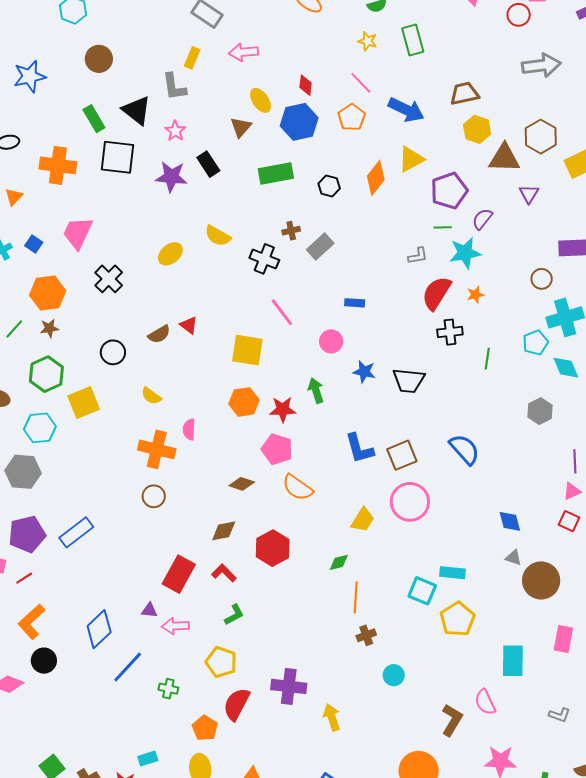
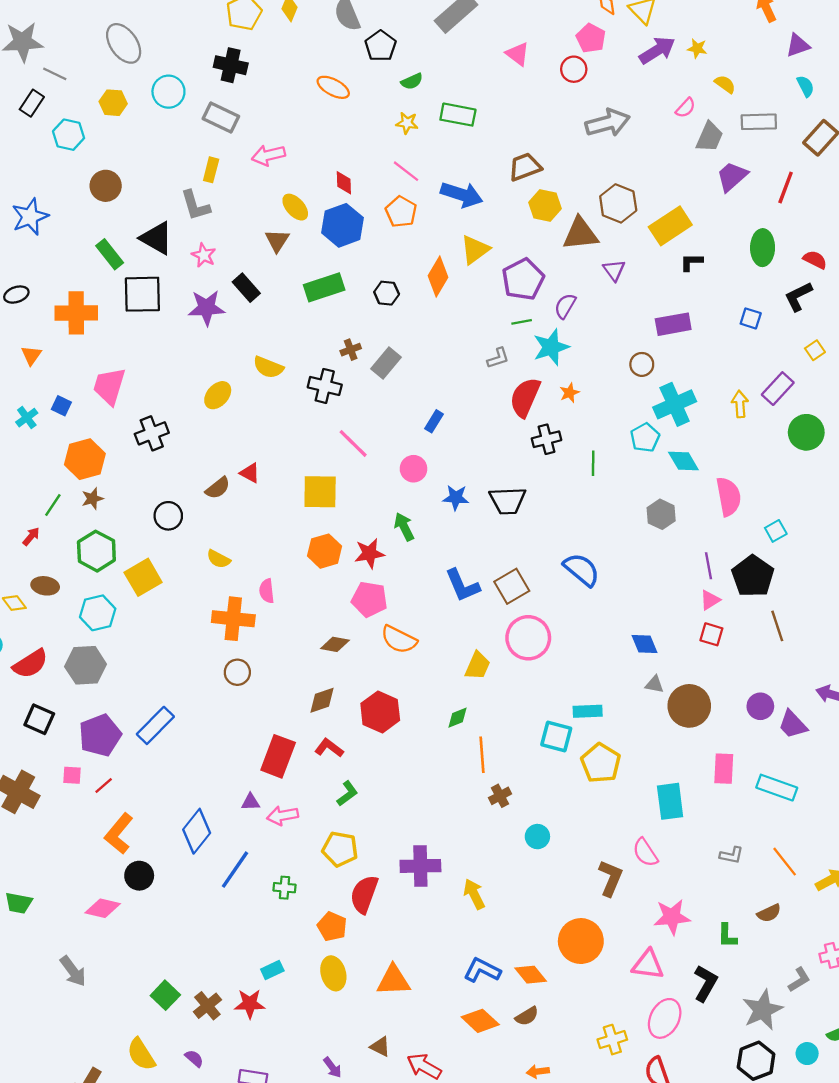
green rectangle: (413, 40) -> (458, 115), turned -56
black cross: (109, 279) -> (152, 433), turned 32
blue rectangle: (355, 303) -> (434, 421), turned -54

